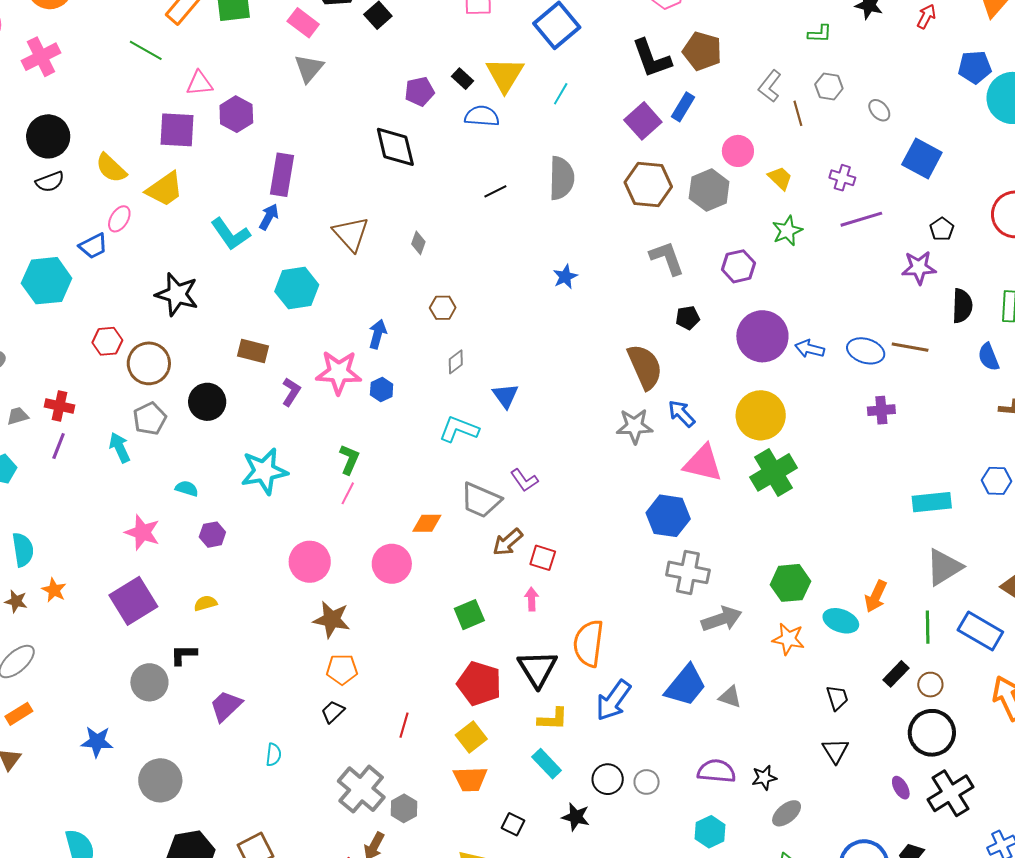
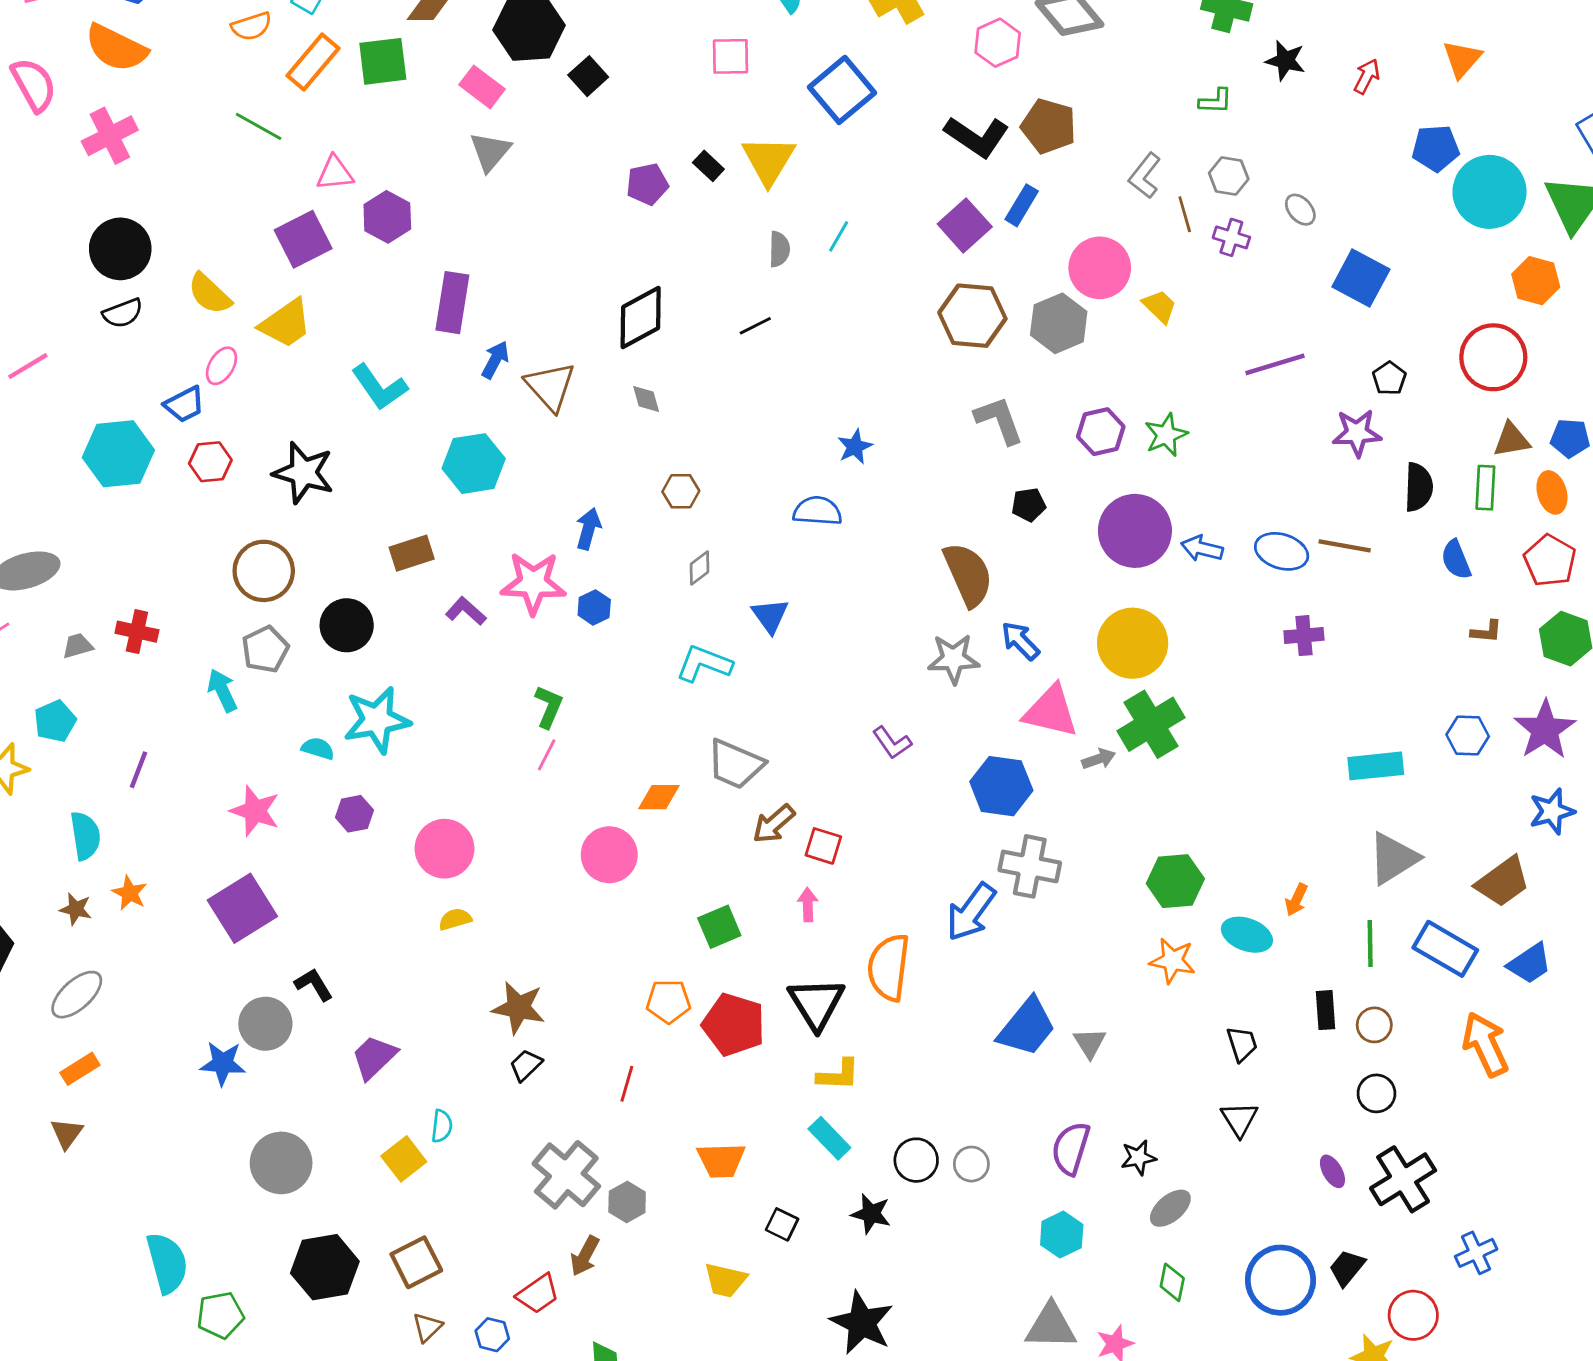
black L-shape: (652, 58) -> (977, 137), turned -36
cyan line: (561, 94) -> (839, 236), moved
blue semicircle: (482, 116) -> (817, 511), moved
purple square: (177, 130) -> (303, 239), turned -30
black diamond: (395, 147) -> (641, 318), moved, turned 75
pink circle: (738, 151) -> (1100, 268), size x1.4
gray semicircle: (561, 178) -> (779, 249), moved, size x0.6
purple cross: (842, 178) -> (1231, 237), moved
blue arrow: (269, 217) -> (495, 360), moved
green star: (787, 231) -> (1166, 435), moved
gray diamond: (418, 243) -> (646, 399), turned -35
red hexagon: (107, 341) -> (210, 462), moved
brown rectangle: (253, 351) -> (412, 553), turned -32
purple L-shape: (291, 392) -> (466, 611), turned -80
purple line: (59, 446) -> (138, 770), moved
cyan star: (264, 471) -> (377, 720), moved
purple L-shape: (524, 480) -> (892, 743), moved
pink circle: (310, 562) -> (445, 849), moved
orange arrow: (876, 596) -> (1296, 900), size x0.7
yellow semicircle: (205, 603) -> (455, 919), moved
brown star: (332, 619) -> (519, 1008), moved
gray arrow: (722, 619) -> (1099, 759), moved, size x0.6
black L-shape: (184, 655) -> (314, 985), turned 60
orange pentagon: (342, 669) -> (668, 1001), moved
black rectangle: (896, 674) -> (1326, 1010), turned -48
gray triangle: (730, 697) -> (1090, 1043), turned 40
blue arrow: (613, 700) -> (971, 912), moved
black circle: (932, 733) -> (1376, 1093), size x0.6
yellow square: (471, 737) -> (404, 1159), moved
blue star: (97, 742) -> (223, 1063), moved
purple semicircle: (716, 771) -> (1071, 1148), turned -78

